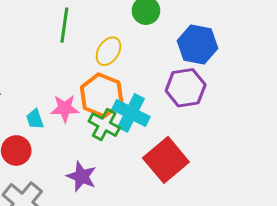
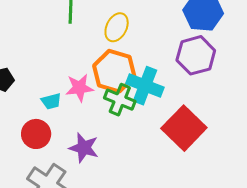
cyan trapezoid: (35, 119) -> (51, 101), turned -80
purple star: (82, 176) -> (84, 148), moved

